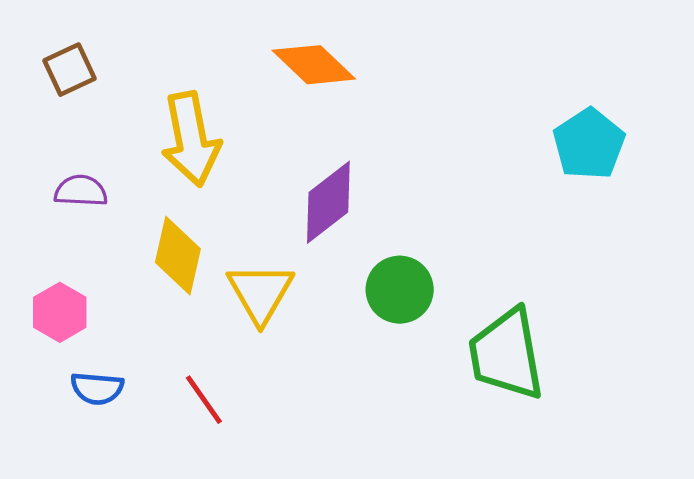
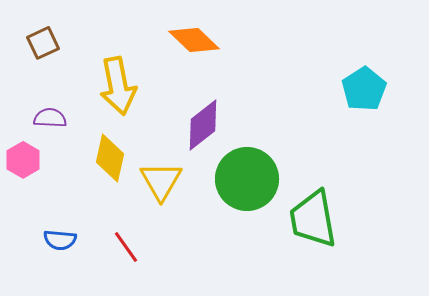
green circle: (400, 290) -> (247, 179), size x1.5
pink hexagon: (60, 312) -> (23, 160), moved

